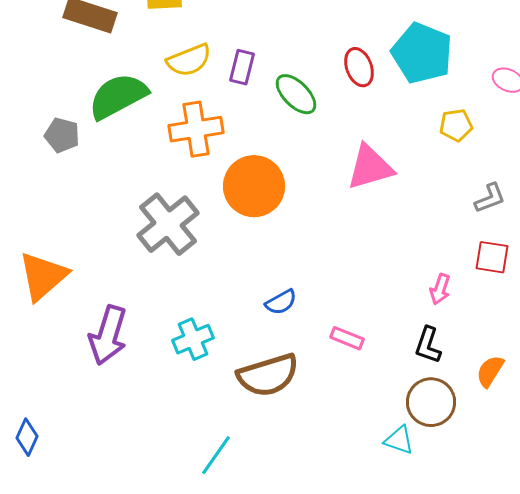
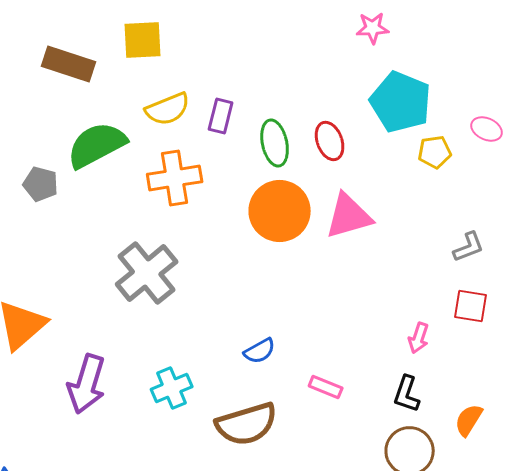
red ellipse: (359, 67) -> (330, 141), moved
green ellipse: (296, 94) -> (275, 143), turned 33
yellow pentagon: (456, 125) -> (435, 152), moved
orange circle: (254, 186) -> (280, 211), moved

